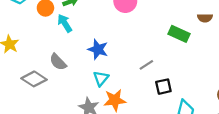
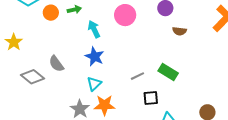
brown semicircle: (205, 18) -> (180, 31), moved
cyan arrow: (65, 23) -> (94, 29), moved
green rectangle: (179, 34) -> (168, 72), moved

